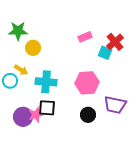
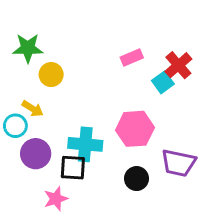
cyan square: (105, 53) -> (163, 82), turned 32
cyan cross: (46, 82) -> (85, 144), moved
pink star: (36, 115) -> (56, 199), moved
purple circle: (23, 117) -> (36, 154), moved

